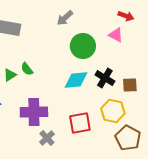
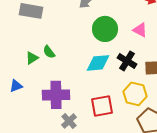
pink triangle: (116, 35) -> (140, 30), moved

